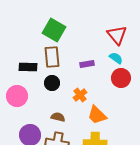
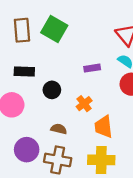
brown rectangle: (52, 57) -> (22, 30), moved
orange trapezoid: (97, 115) -> (104, 127), turned 40

